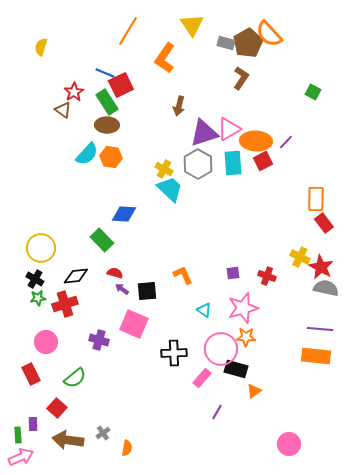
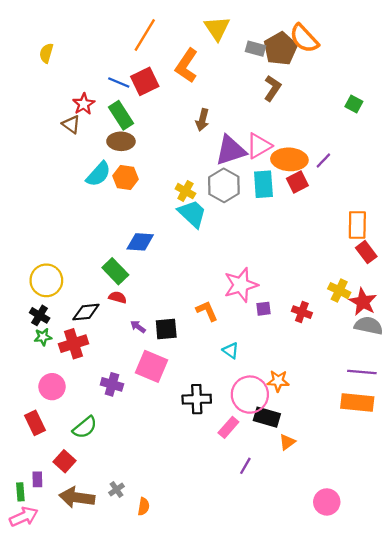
red square: (121, 85) -> (145, 81), moved
red semicircle: (115, 273) -> (118, 297), moved
pink star: (243, 308) -> (241, 285), moved

